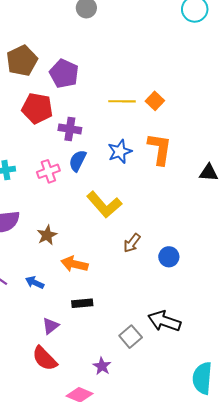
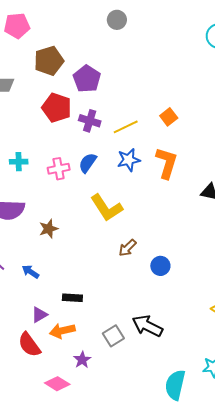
yellow line: (122, 101) -> (126, 127), moved, turned -35
purple cross: (70, 129) -> (90, 121), moved
orange arrow: (74, 264) -> (62, 331), moved, turned -35

